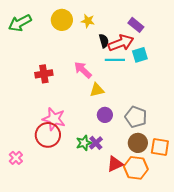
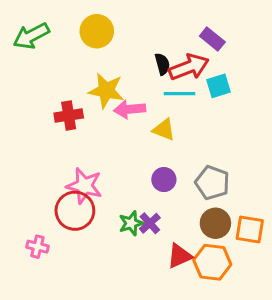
yellow star: (88, 21) -> (106, 91), moved, size x1.6
pink arrow: (83, 70) -> (130, 109), turned -48
yellow triangle: (97, 90) -> (164, 130), moved, turned 35
pink cross: (16, 158) -> (37, 247), moved, turned -32

